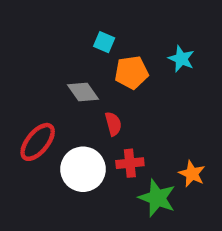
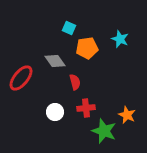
red ellipse: (38, 142) -> (21, 78), moved
white circle: (83, 169) -> (55, 112), size x0.6

